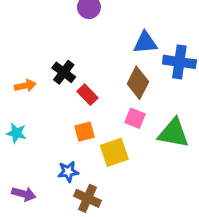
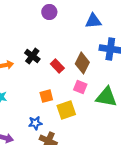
blue triangle: (145, 43) -> (93, 21), moved
red rectangle: (87, 95) -> (57, 66), moved

